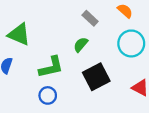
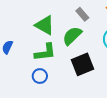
green triangle: (19, 34) -> (45, 25), moved
green semicircle: (81, 45) -> (72, 36), size x1.5

